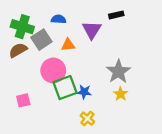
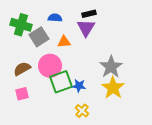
black rectangle: (116, 15) -> (89, 14), moved
brown semicircle: (18, 50) -> (22, 69), moved
yellow star: (121, 94) -> (113, 88), size x1.6

